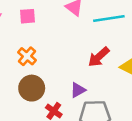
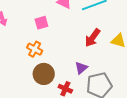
pink square: (28, 16) -> (41, 23), moved

